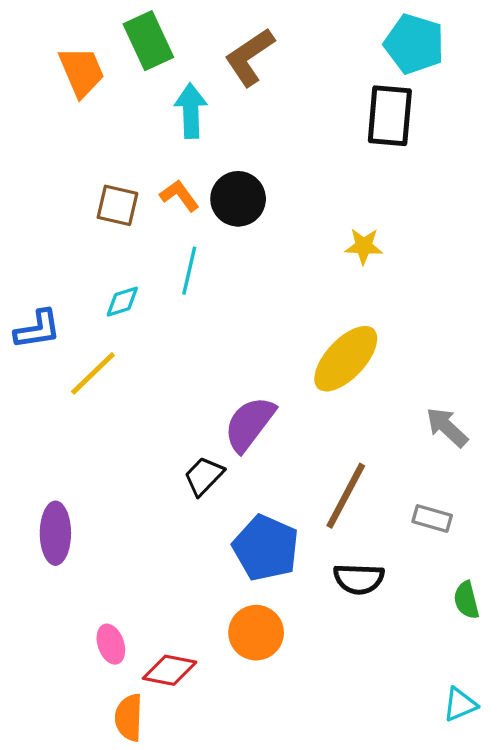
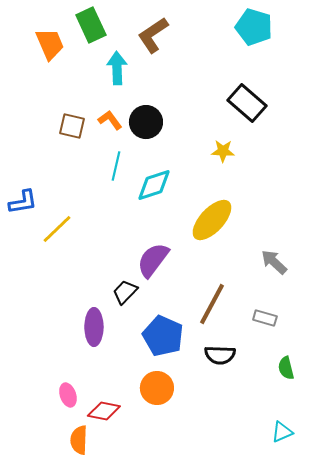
black rectangle: (390, 116) -> (247, 103), moved, turned -54
cyan diamond: (122, 302) -> (154, 185), moved, size x1.6
purple ellipse: (55, 533) -> (94, 327), moved

